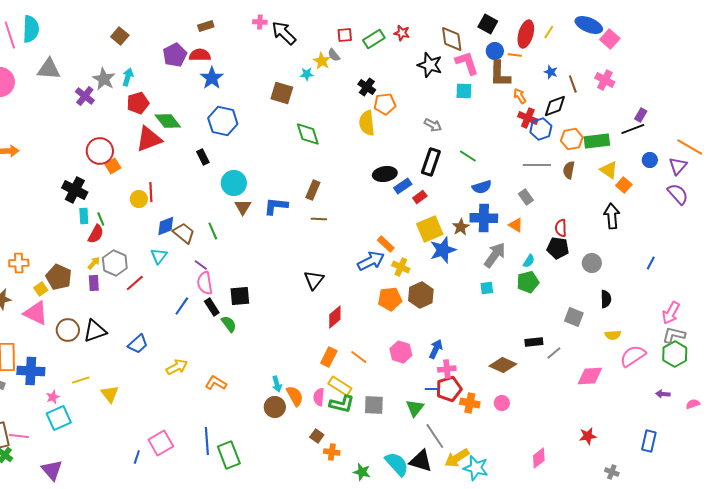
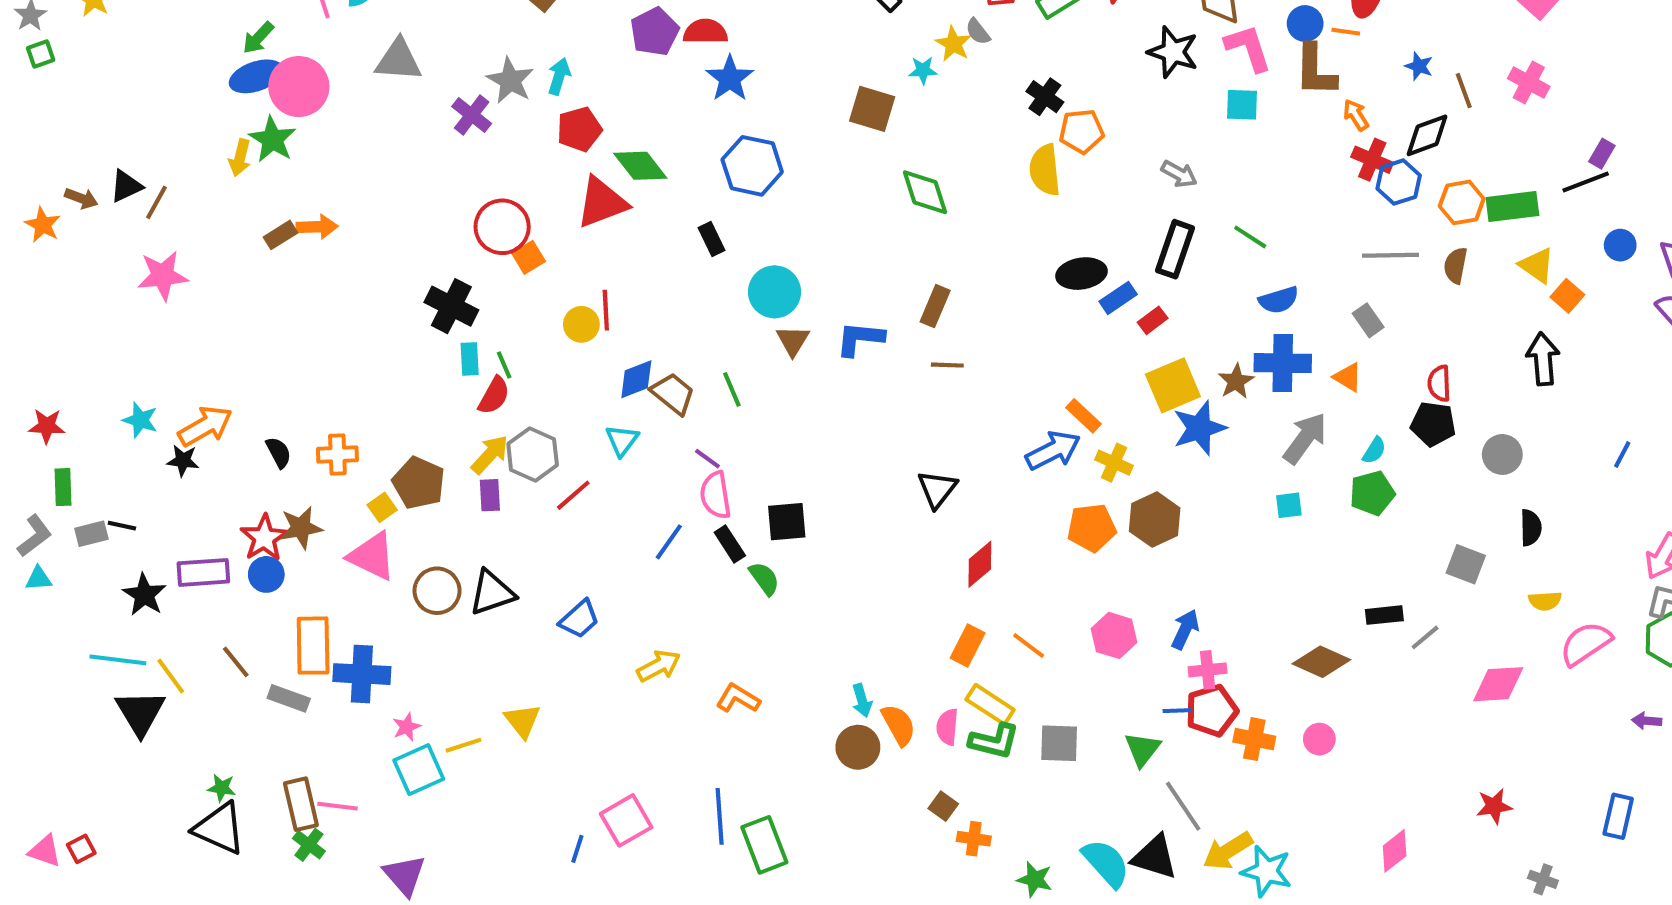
yellow arrow: (94, 263) -> (490, 454), size x1.5
yellow line: (81, 380) -> (463, 745), moved

